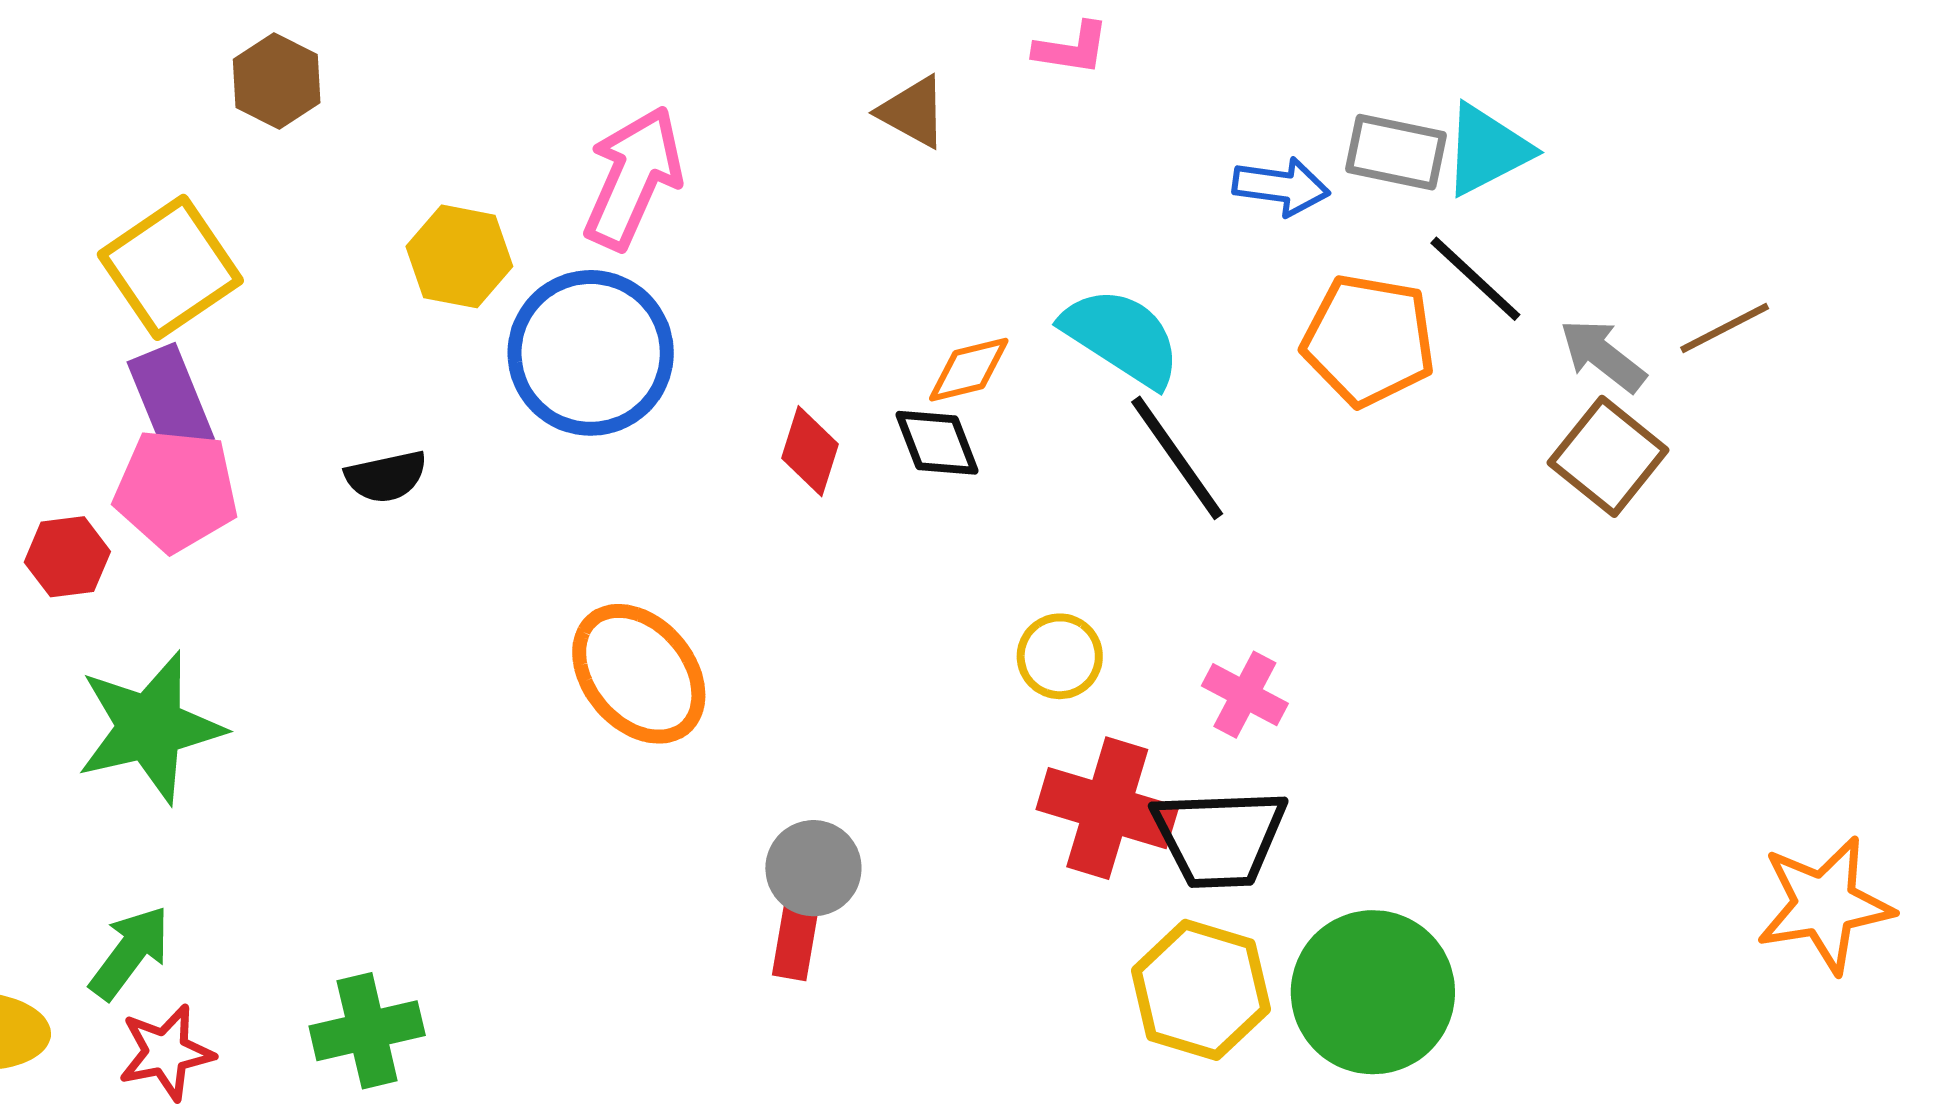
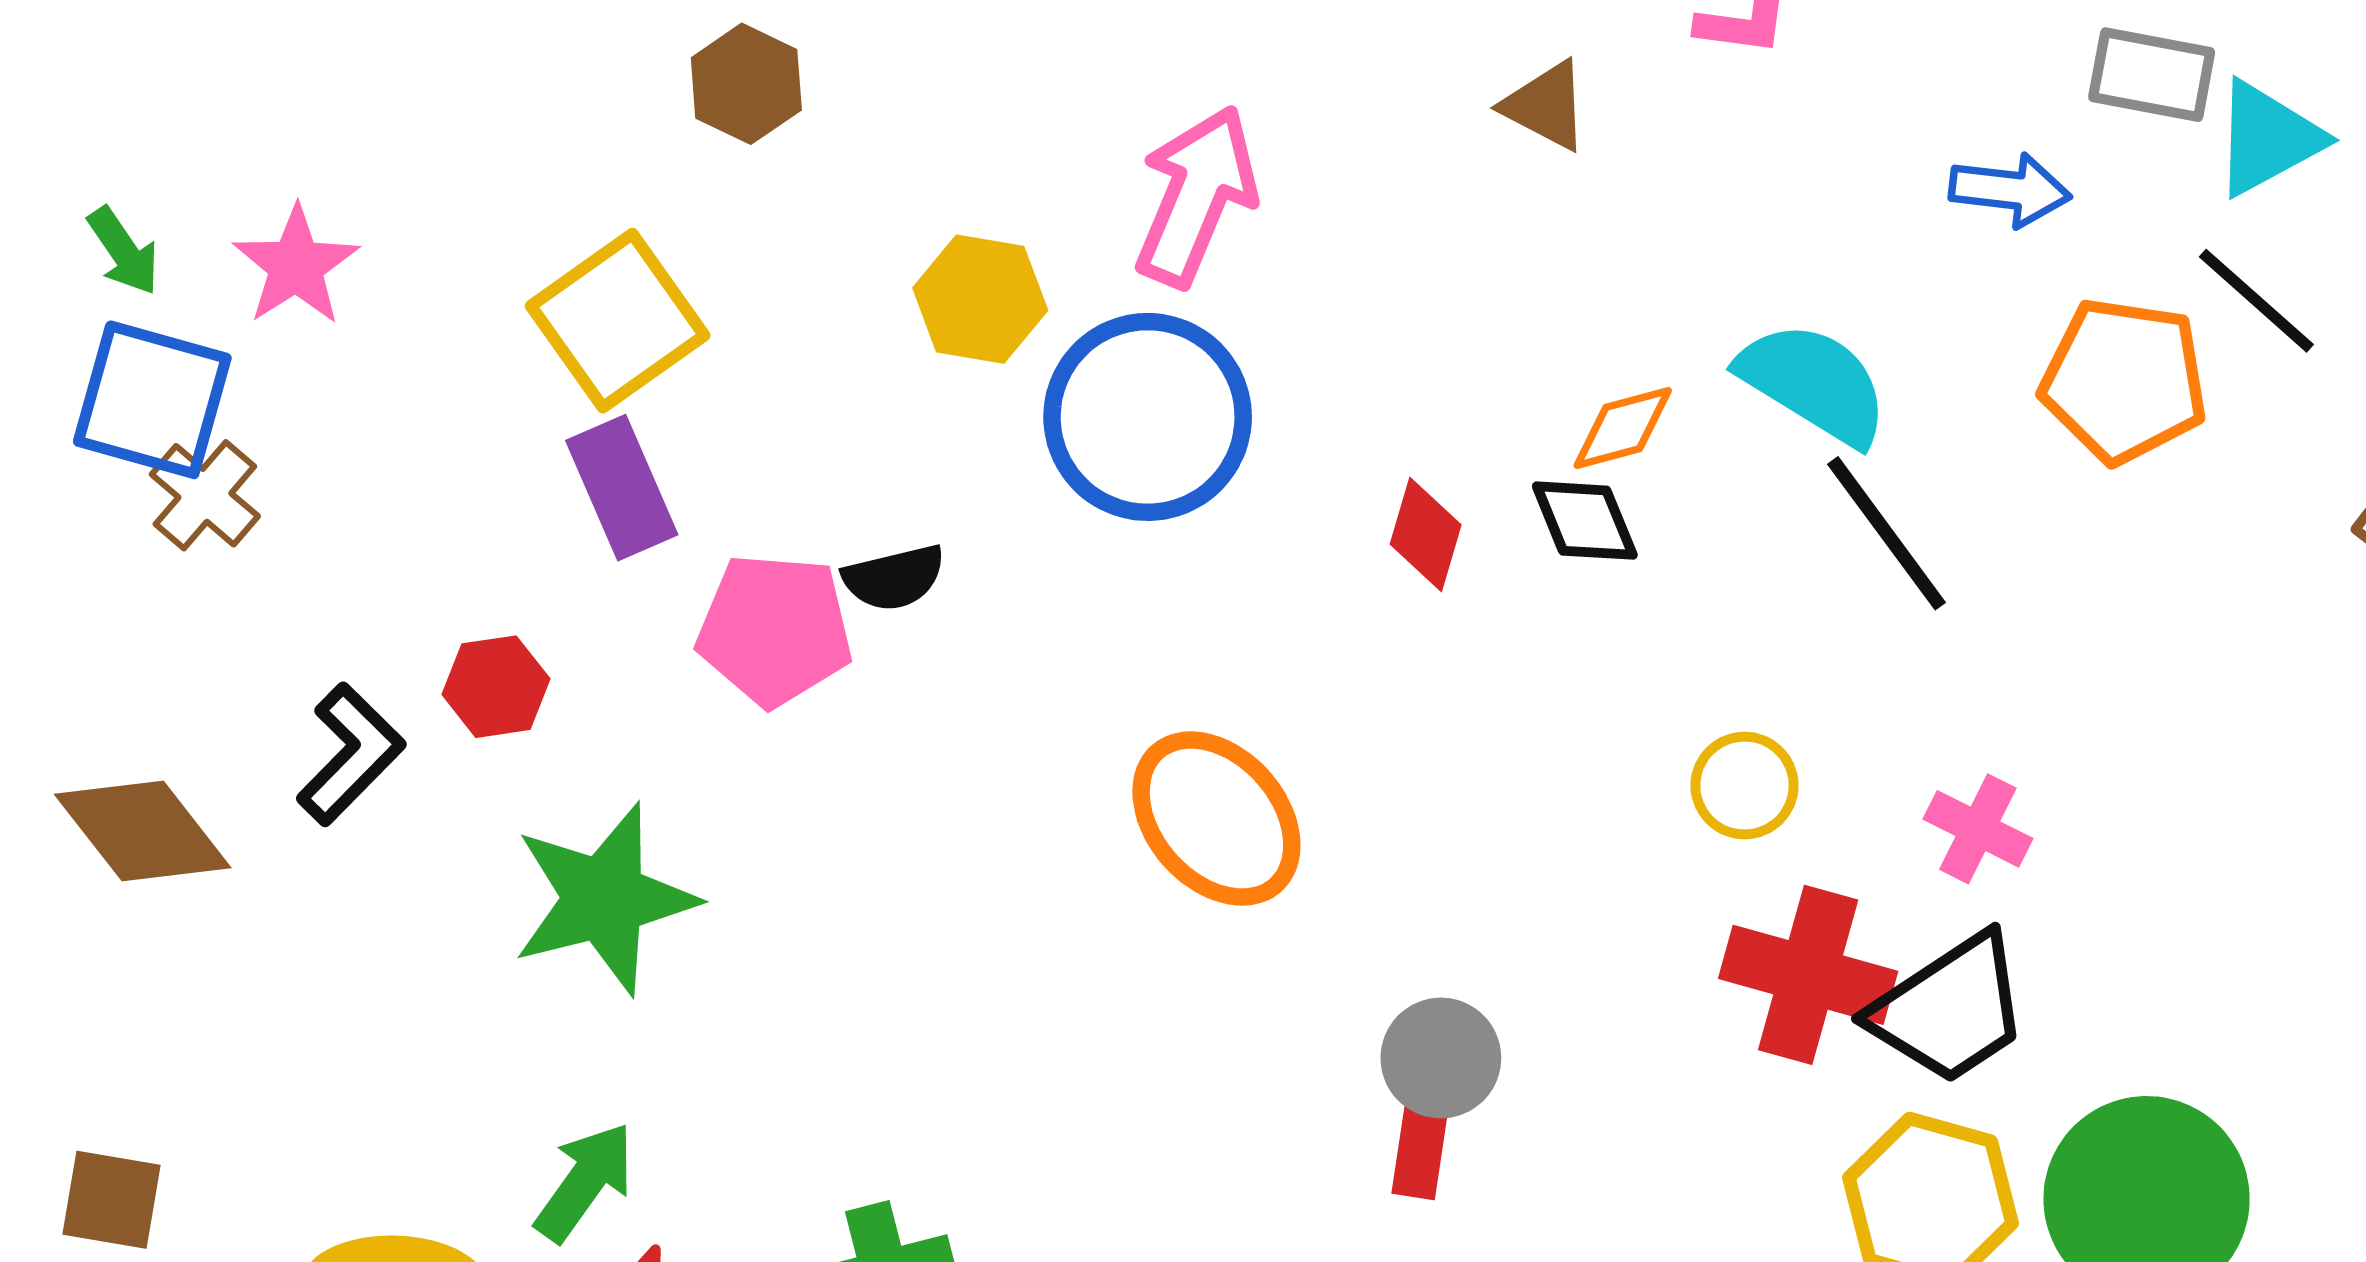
gray rectangle: (1396, 152) -> (2152, 75), moved
pink pentagon: (176, 490) -> (775, 630), moved
black trapezoid: (1219, 838) -> (1950, 1009), turned -30

